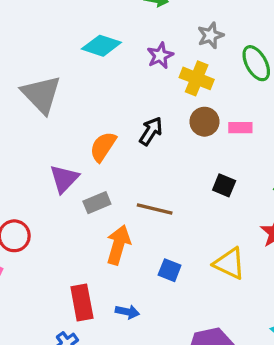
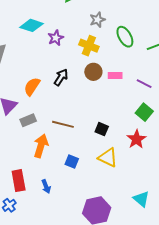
purple star: (160, 56) -> (56, 38), moved
black square: (224, 185) -> (102, 129), moved
blue arrow: (127, 312) -> (46, 186), turned 56

